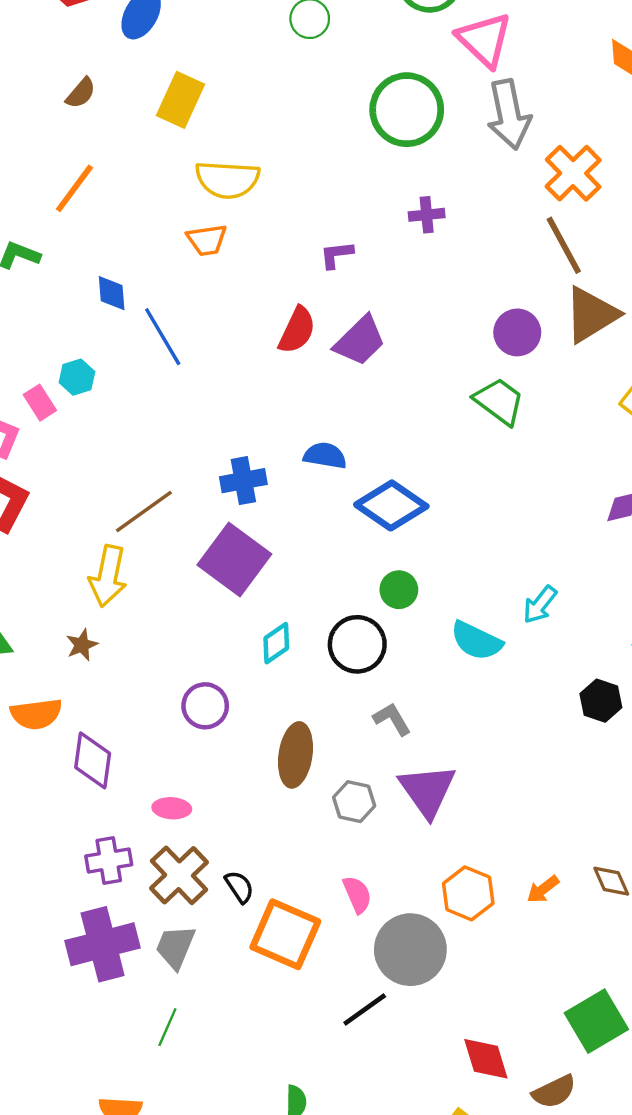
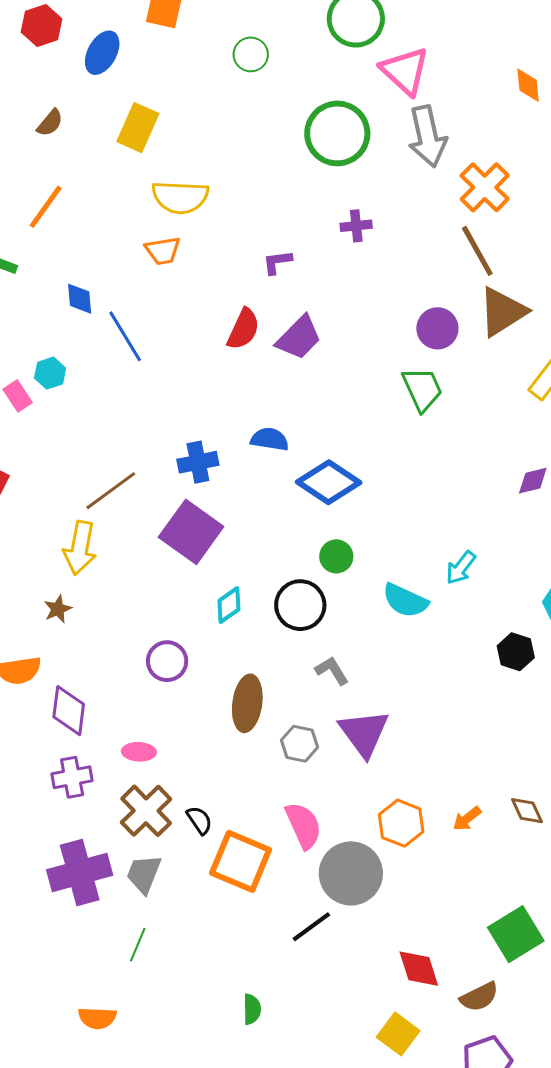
green trapezoid: (499, 401) -> (422, 389), turned 30
purple cross: (109, 860) -> (72, 777), moved
pink semicircle: (357, 894) -> (303, 825), size x1.4

